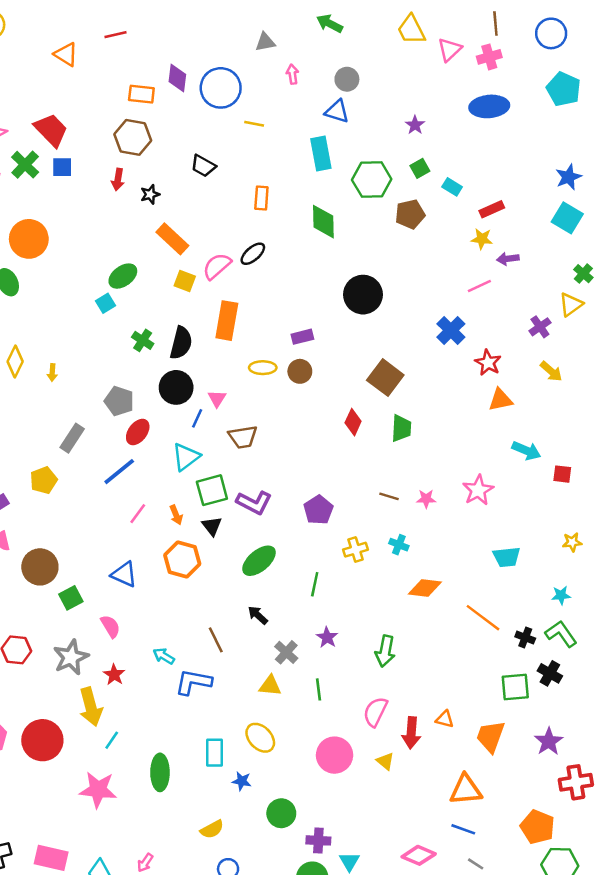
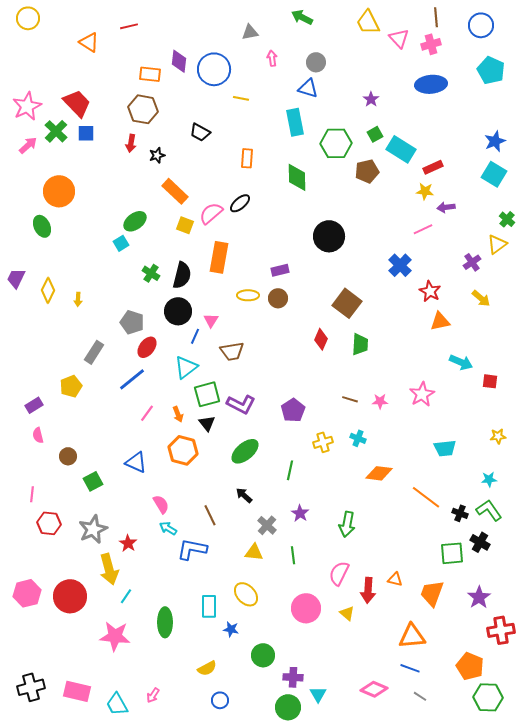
pink triangle: (450, 50) -> (399, 38), turned -30
cyan rectangle: (452, 187) -> (401, 149), size x1.8
brown circle: (40, 567) -> (68, 456), size x0.6
pink semicircle: (110, 626) -> (161, 504), moved

